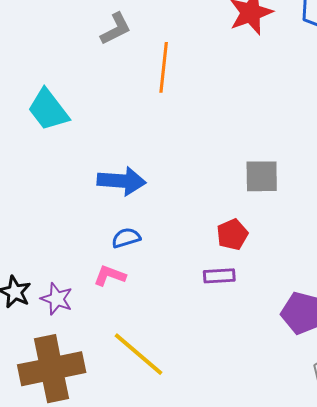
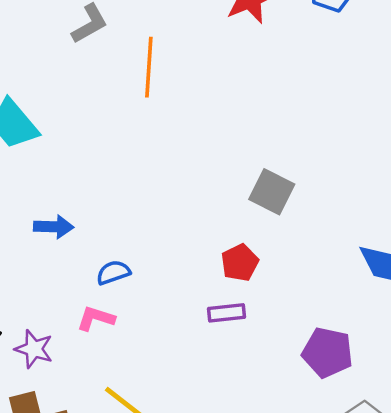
gray square: (262, 176) -> (272, 192), turned 30
blue arrow: (122, 181) -> (54, 227), moved, size x0.7

